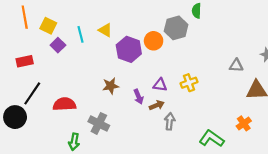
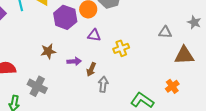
purple triangle: (160, 85) -> (94, 35), moved
purple arrow: (139, 97) -> (74, 61), turned -72
brown arrow: (157, 105) -> (91, 69), turned 136

